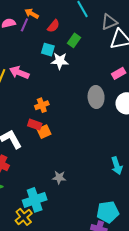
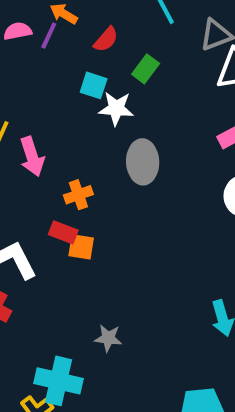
pink arrow: (19, 73) -> (32, 156), moved, turned -132
gray ellipse: (96, 97) -> (143, 162), moved
orange square: (44, 132) -> (81, 247), turned 32
cyan cross: (35, 200) -> (59, 381), turned 30

